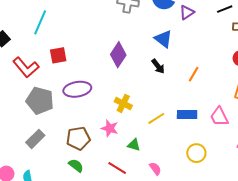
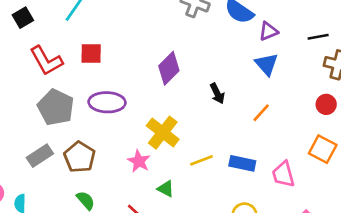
blue triangle: (163, 39) -> (266, 64), moved
yellow cross: (123, 103) -> (163, 133), size x1.4
brown pentagon: (78, 138) -> (80, 157), moved, turned 30

